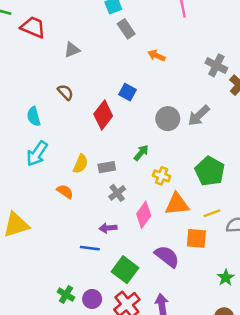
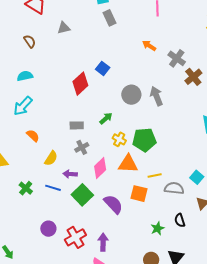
orange arrow: (157, 56) -> (149, 46), moved
brown semicircle: (65, 92) -> (30, 41), moved
gray arrow: (199, 115) -> (156, 96), turned 102
cyan semicircle: (34, 116) -> (25, 76), turned 84
yellow semicircle: (81, 164) -> (51, 158), moved
green pentagon: (210, 171) -> (144, 140), moved, turned 30
orange semicircle: (65, 192) -> (33, 136), moved
green square: (125, 270) -> (82, 195), moved
green cross: (66, 295) -> (26, 188), moved

